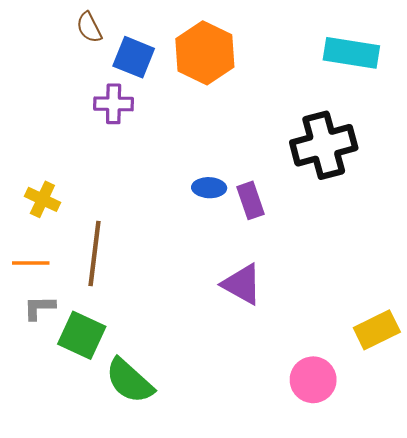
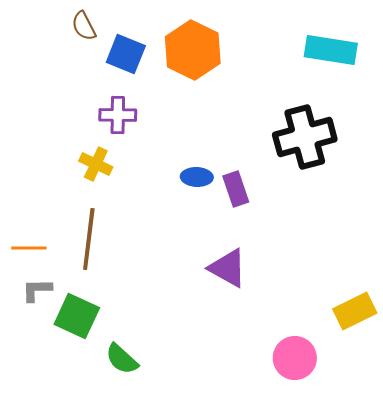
purple cross: (114, 104) -> (118, 115), moved
yellow cross: (42, 199) -> (96, 164), moved
green semicircle: (129, 381) -> (122, 359), size x0.7

